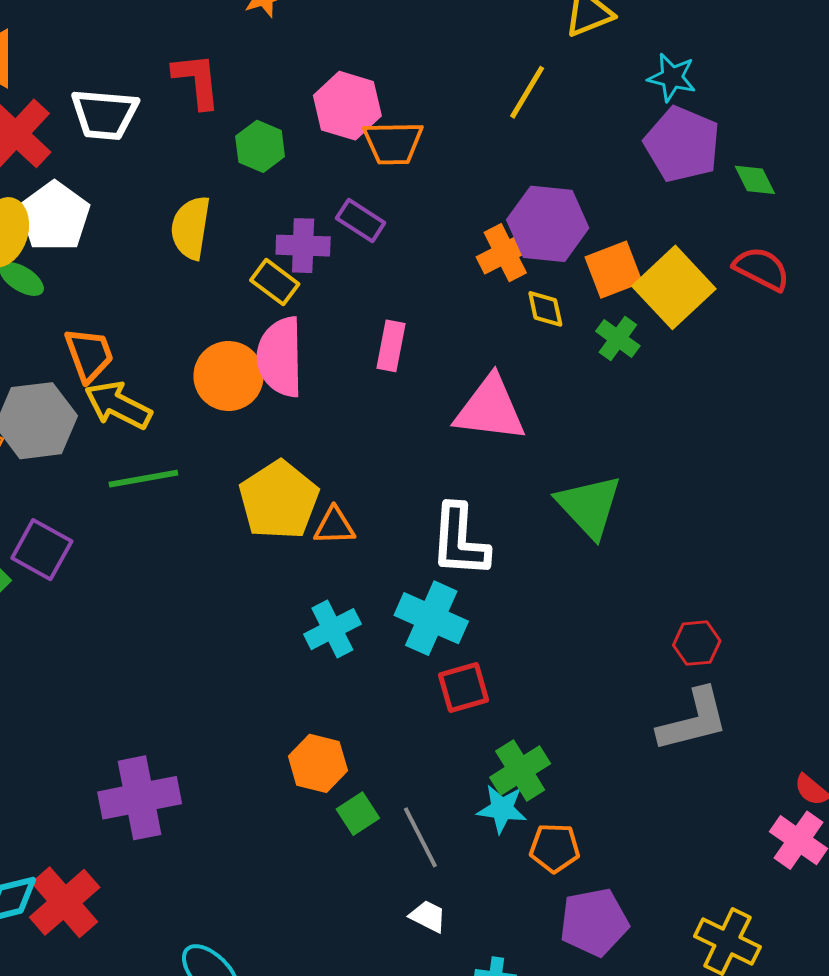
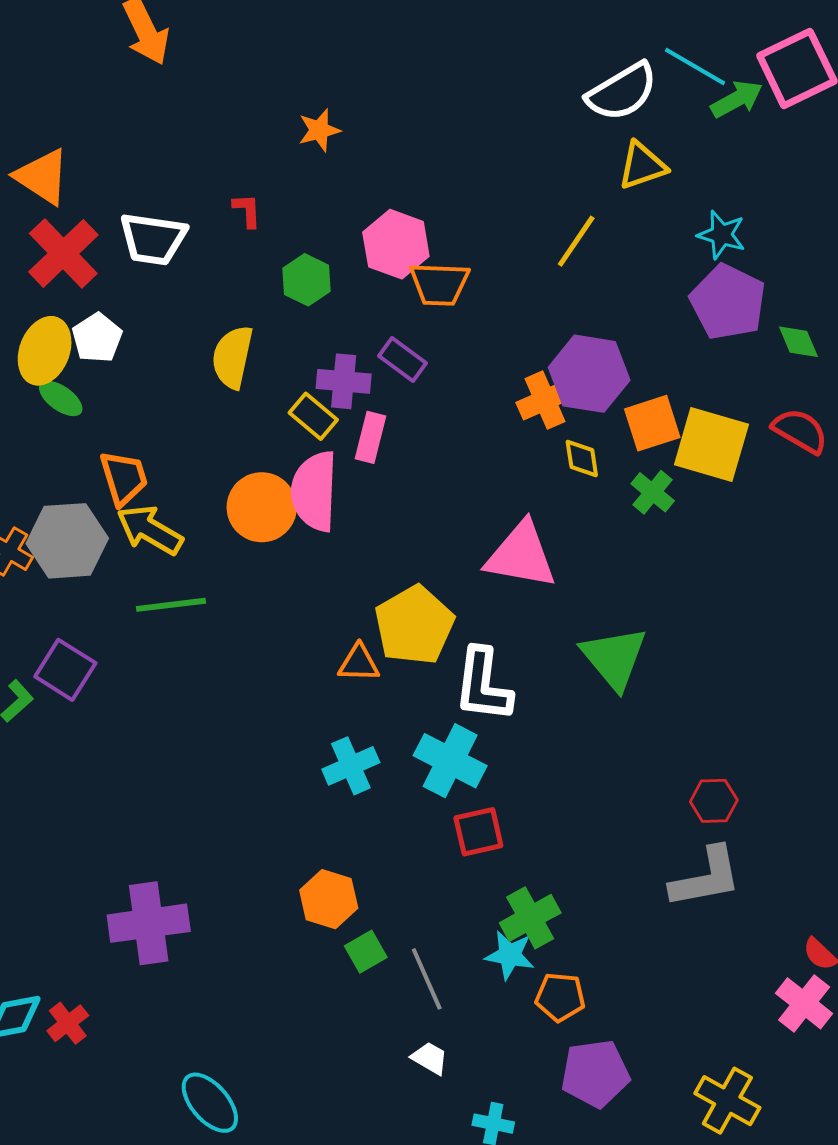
red L-shape: (197, 81) -> (247, 210), size x0.6
white pentagon: (54, 216) -> (97, 338), size x0.7
yellow square: (674, 287) -> (711, 444), turned -34
pink rectangle: (391, 346) -> (370, 437), moved
yellow pentagon: (279, 500) -> (414, 625), moved
red cross: (65, 902) -> (68, 1023), size x0.6

